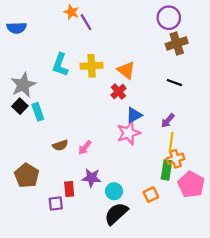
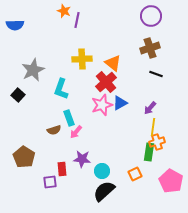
purple line: (86, 22) -> (77, 20), turned 42
brown cross: (177, 43) -> (150, 48), moved
cyan L-shape: (60, 65) -> (61, 89), moved
gray star: (23, 85) -> (33, 70), moved
red cross: (118, 92) -> (106, 82), size x1.5
cyan rectangle: (38, 112) -> (69, 118), moved
pink star: (129, 133) -> (102, 105), moved
pink pentagon: (191, 184) -> (171, 181), moved

